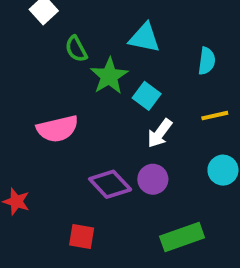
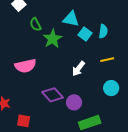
cyan square: (147, 96) -> (85, 34), moved
purple circle: (153, 179) -> (74, 102), moved
red square: (82, 237) -> (24, 121), moved

